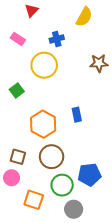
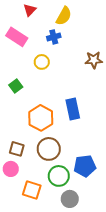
yellow semicircle: (84, 17) -> (64, 16), moved
pink rectangle: (18, 39) -> (17, 37), size x1.5
yellow circle: (44, 65) -> (42, 62), size x0.6
blue rectangle: (77, 115) -> (73, 109), size x1.5

